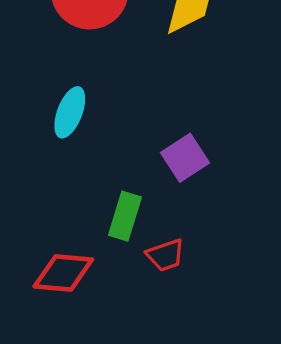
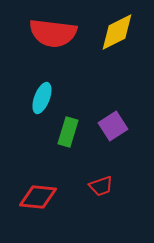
green rectangle: (125, 216) -> (68, 132), moved

